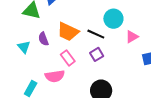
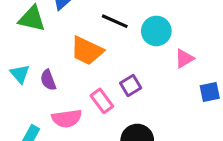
black line: (96, 34) -> (115, 21), moved
purple semicircle: (43, 39) -> (48, 80), moved
pink rectangle: (68, 58) -> (102, 101), moved

